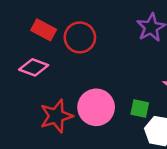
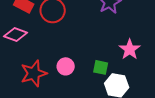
pink circle: (96, 107) -> (66, 66), size x0.6

